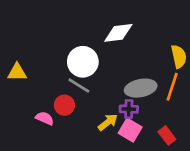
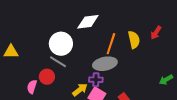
orange line: (172, 87) -> (111, 44), moved
pink semicircle: (45, 118) -> (32, 87), turned -96

